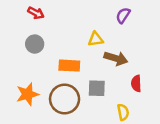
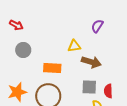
red arrow: (36, 13) -> (16, 25), moved
red semicircle: (136, 83) -> (108, 91), moved
gray square: (97, 88) -> (89, 87), moved

